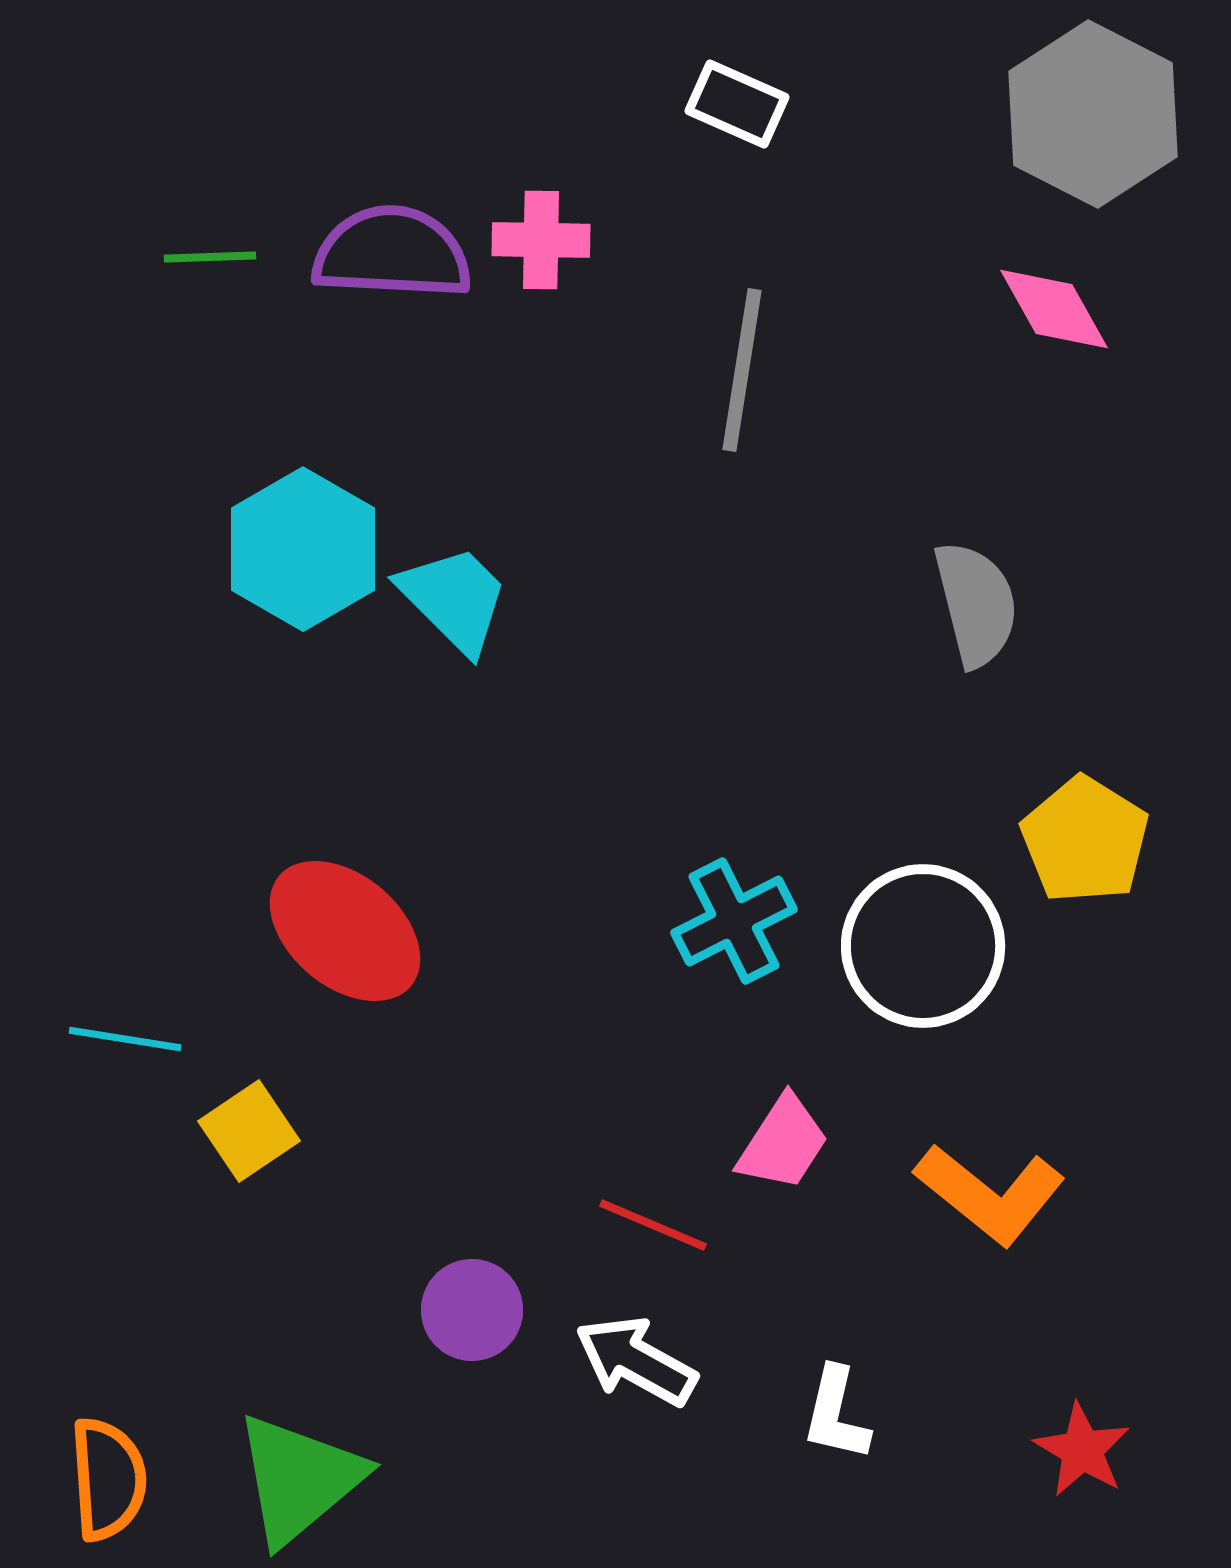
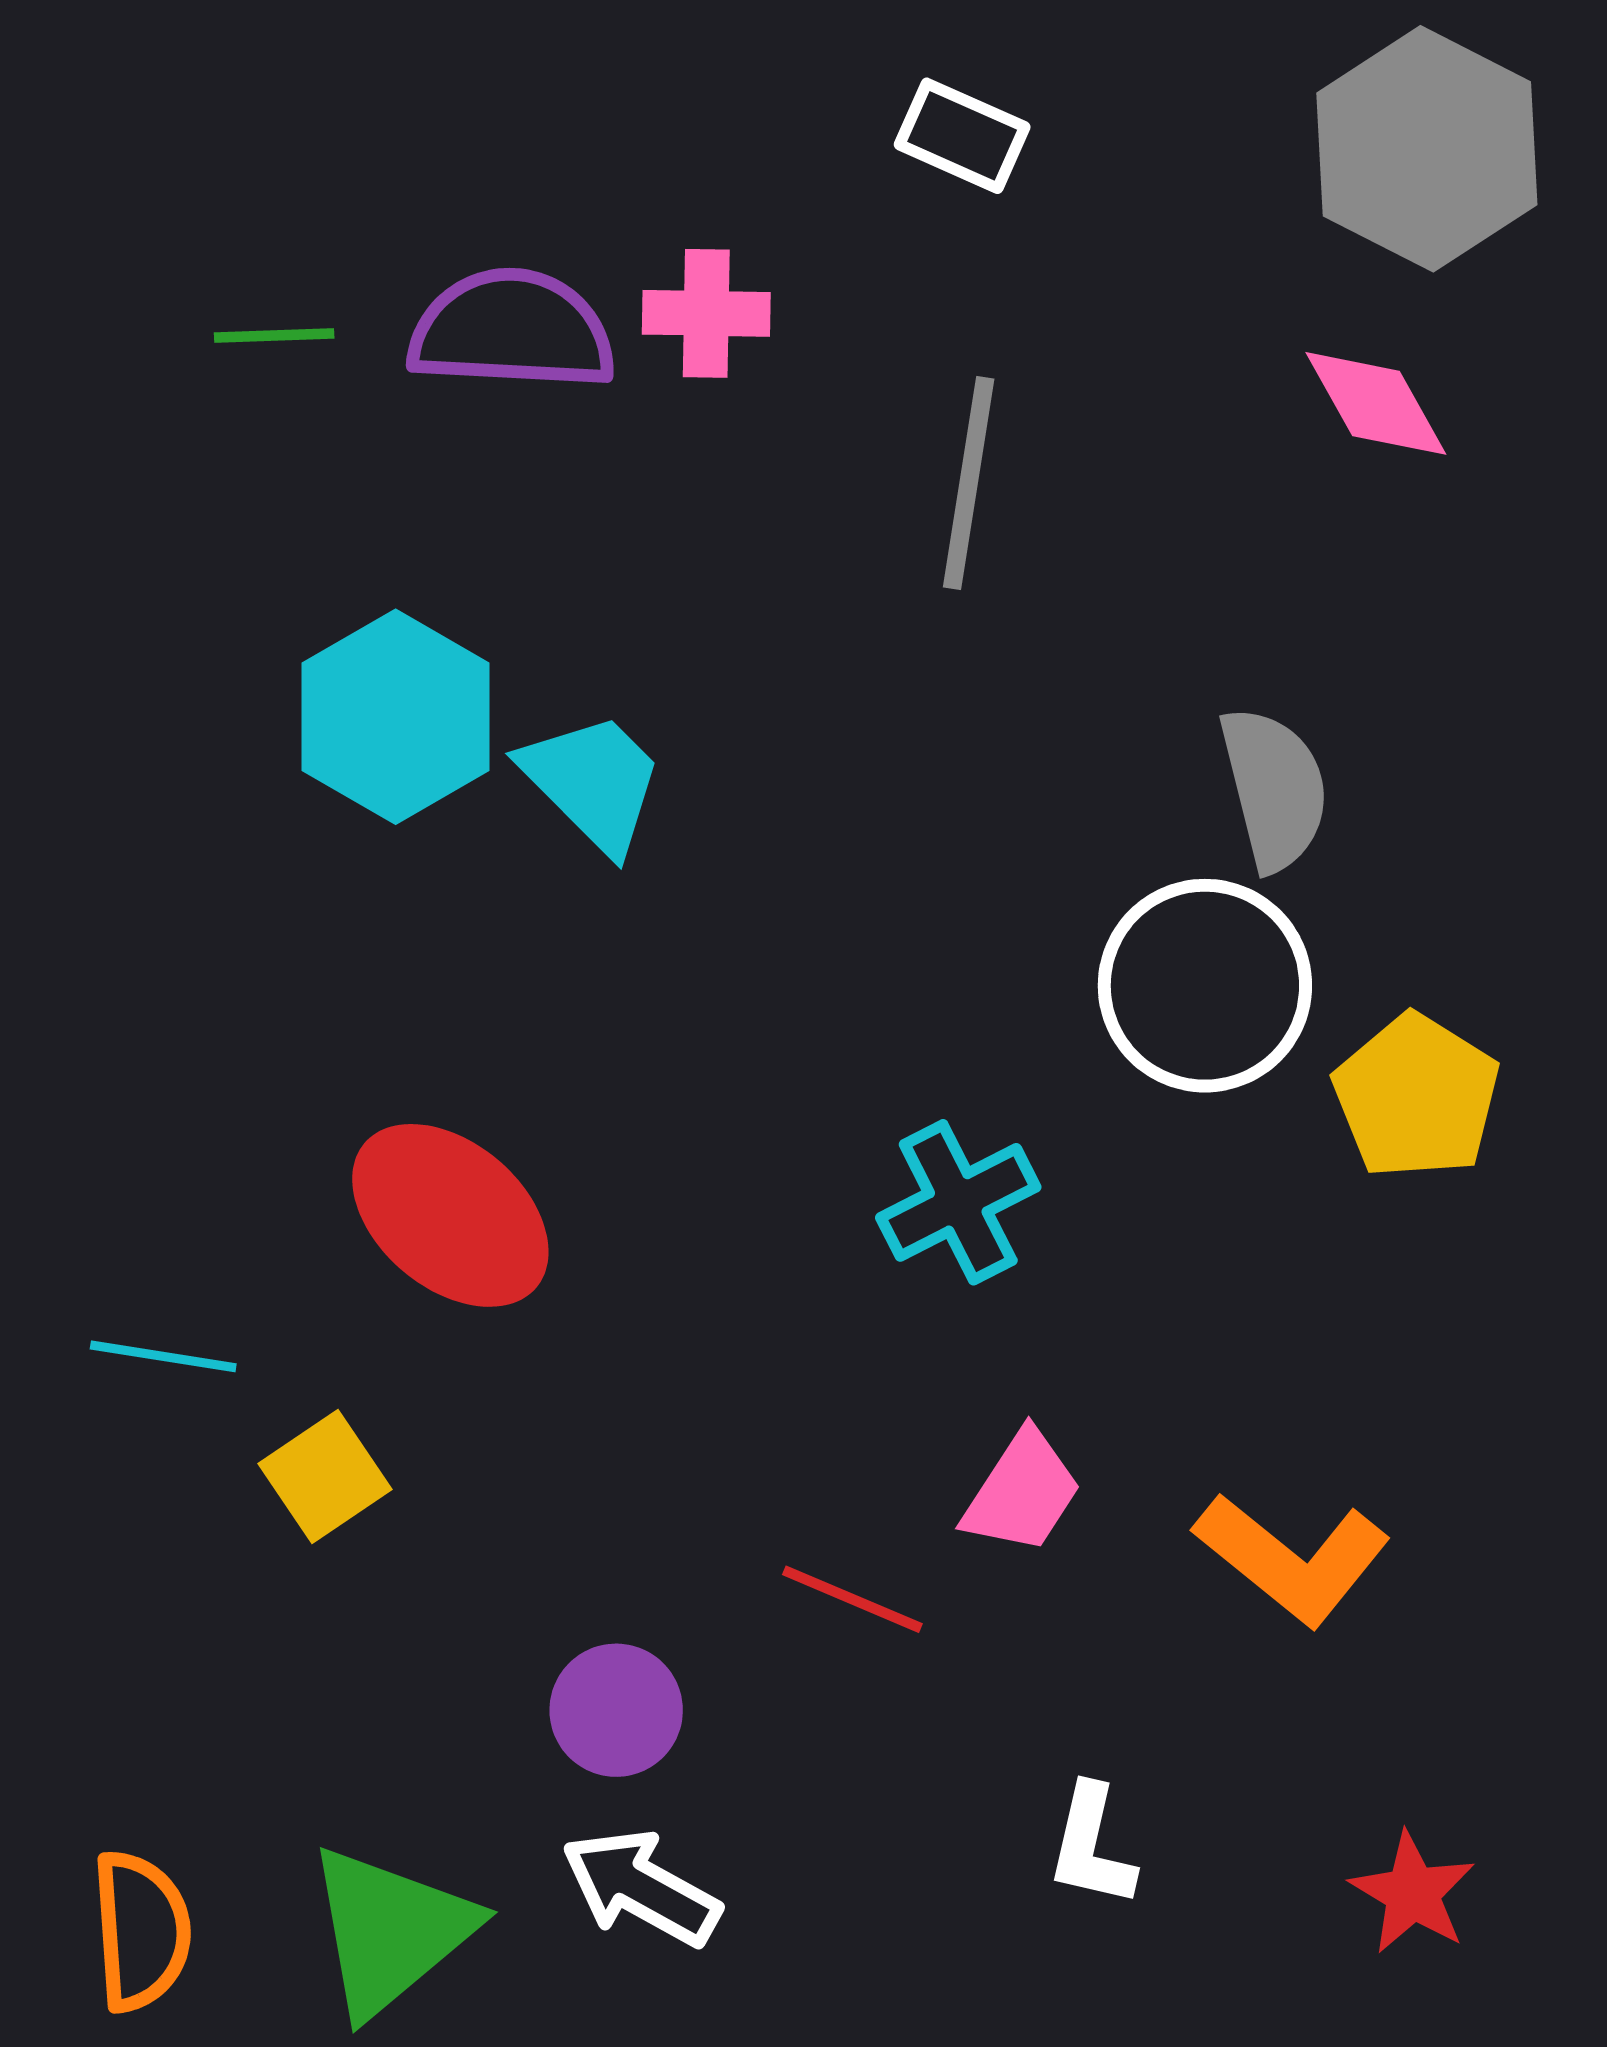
white circle: (923, 946) -> (1205, 986), moved
white arrow: (636, 1361) -> (641, 1888), moved

